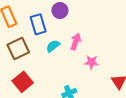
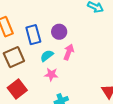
purple circle: (60, 10) -> (59, 32), moved
pink star: (92, 62) -> (51, 74), moved

